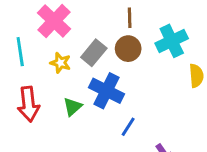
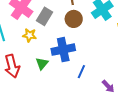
gray rectangle: (94, 53) -> (45, 16), moved
blue cross: (106, 91) -> (63, 50), turned -30

